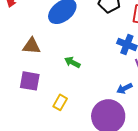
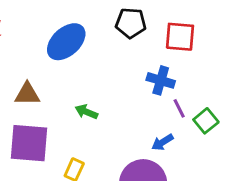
purple square: (30, 81) -> (29, 143), size x1.4

